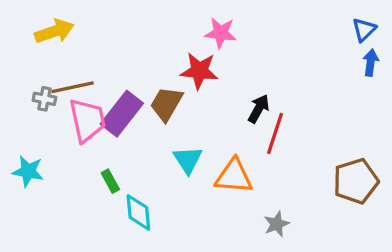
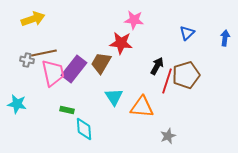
blue triangle: (364, 30) -> (187, 33), moved
green rectangle: (110, 181) -> (67, 110), turned -48
brown pentagon: (356, 181) -> (186, 75), moved

